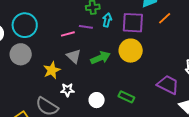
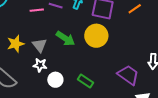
gray triangle: (74, 56) -> (40, 45), moved
green arrow: (100, 58) -> (65, 38), turned 48
white star: (67, 90) -> (40, 65), moved

